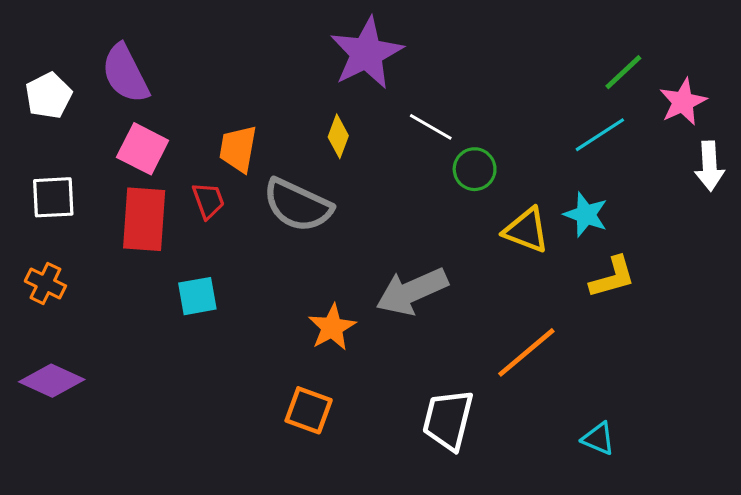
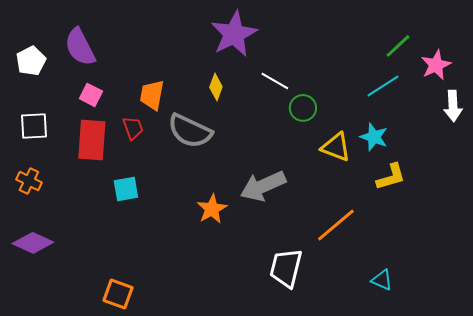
pink square: (143, 149) -> (91, 95), size x0.7
orange square: (309, 410) -> (118, 294), moved

